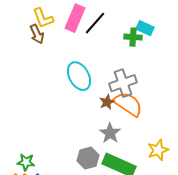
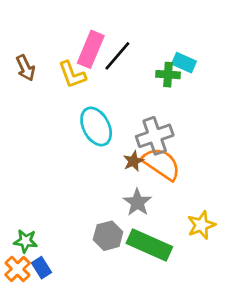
yellow L-shape: (43, 18) -> (72, 75), moved
brown arrow: (37, 34) -> (26, 68), moved

